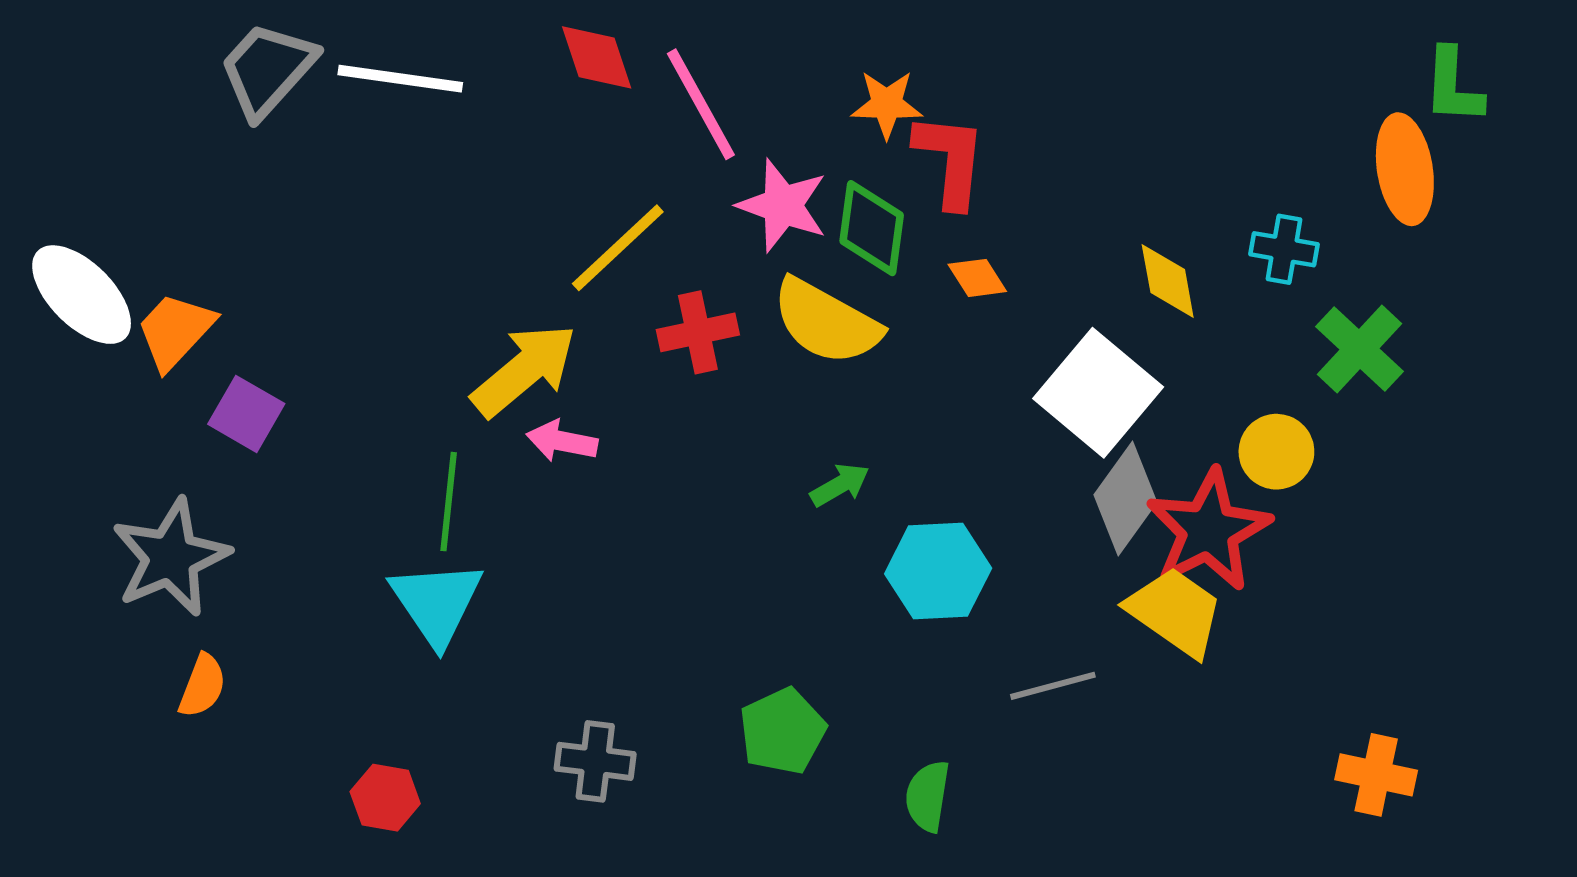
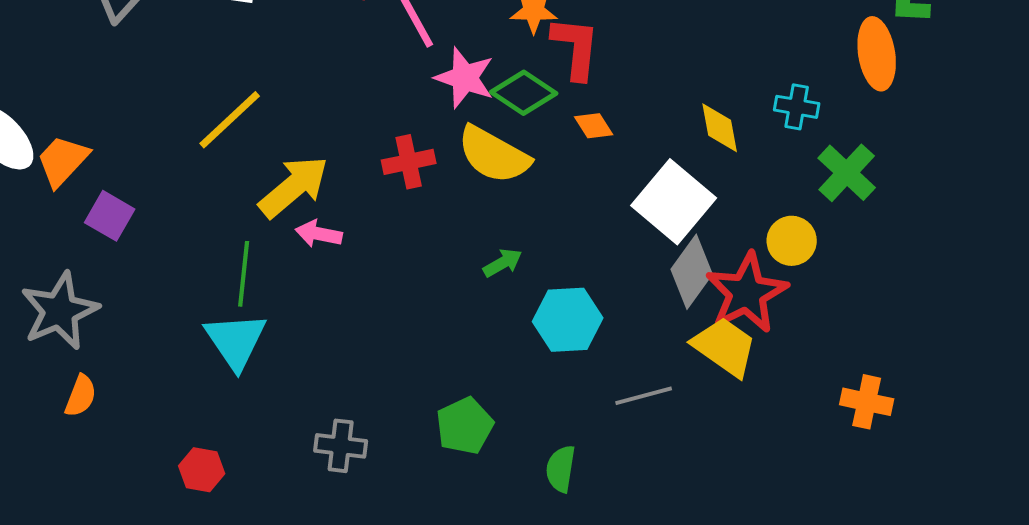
green diamond: (872, 228) -> (524, 93), turned -64
yellow line: (618, 248) -> (230, 120), moved
orange cross: (1376, 775) -> (867, 402), moved

